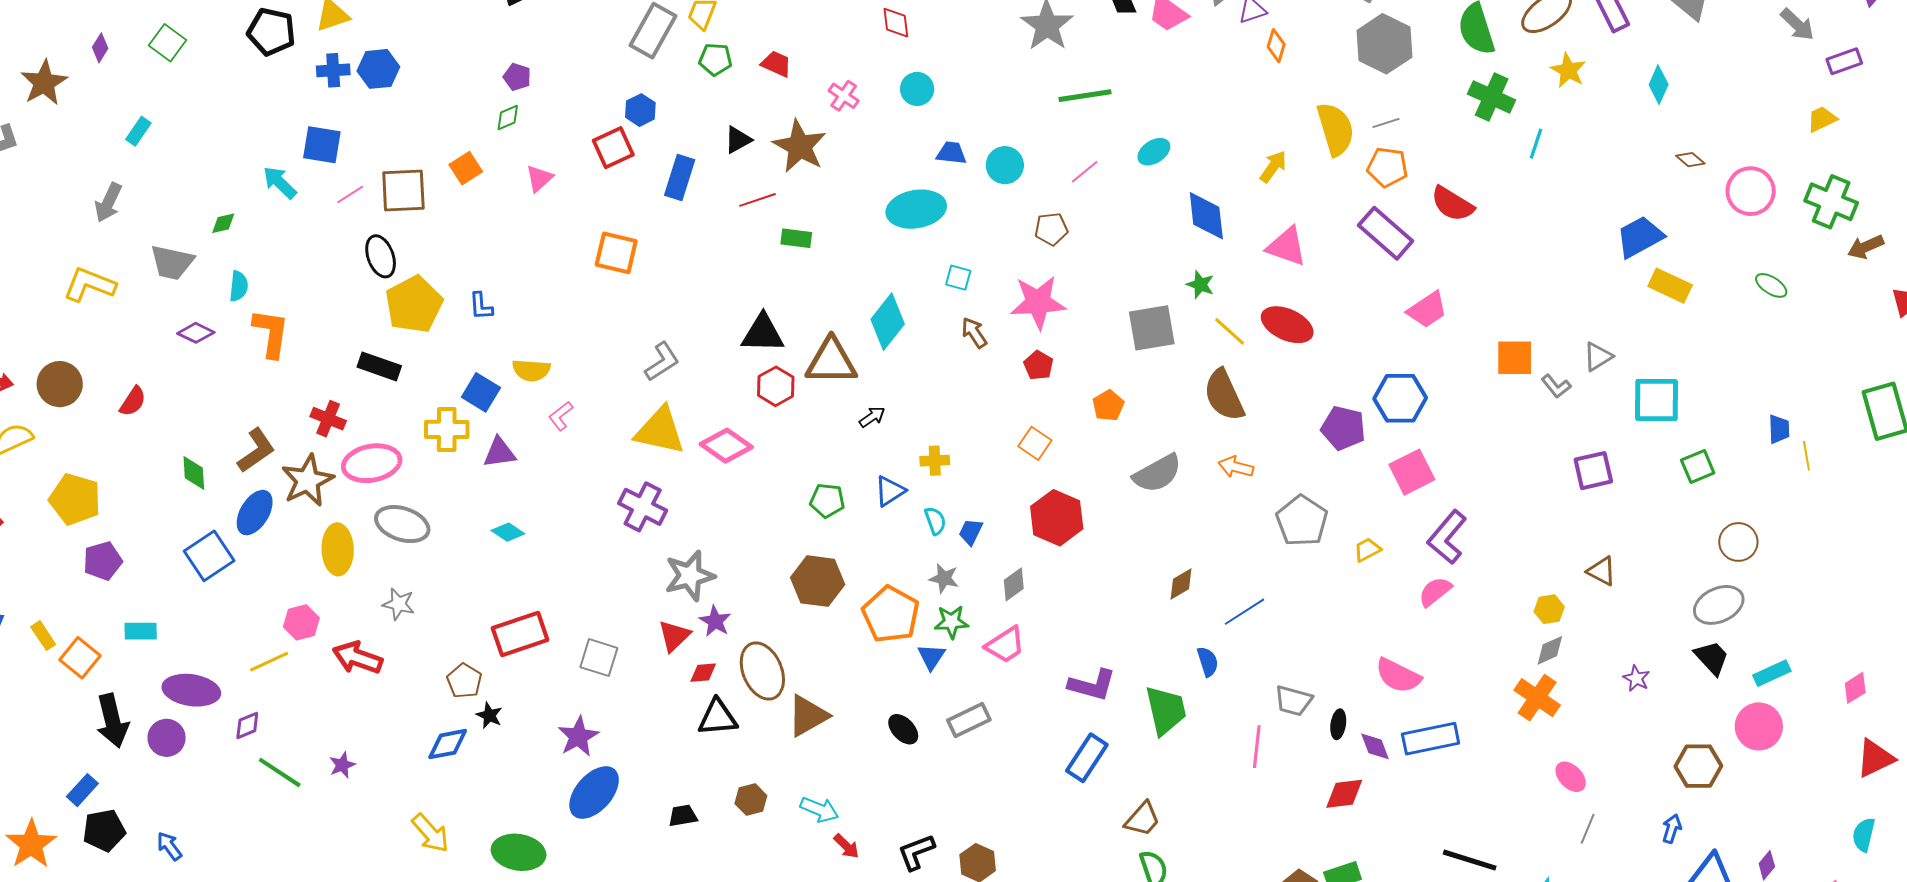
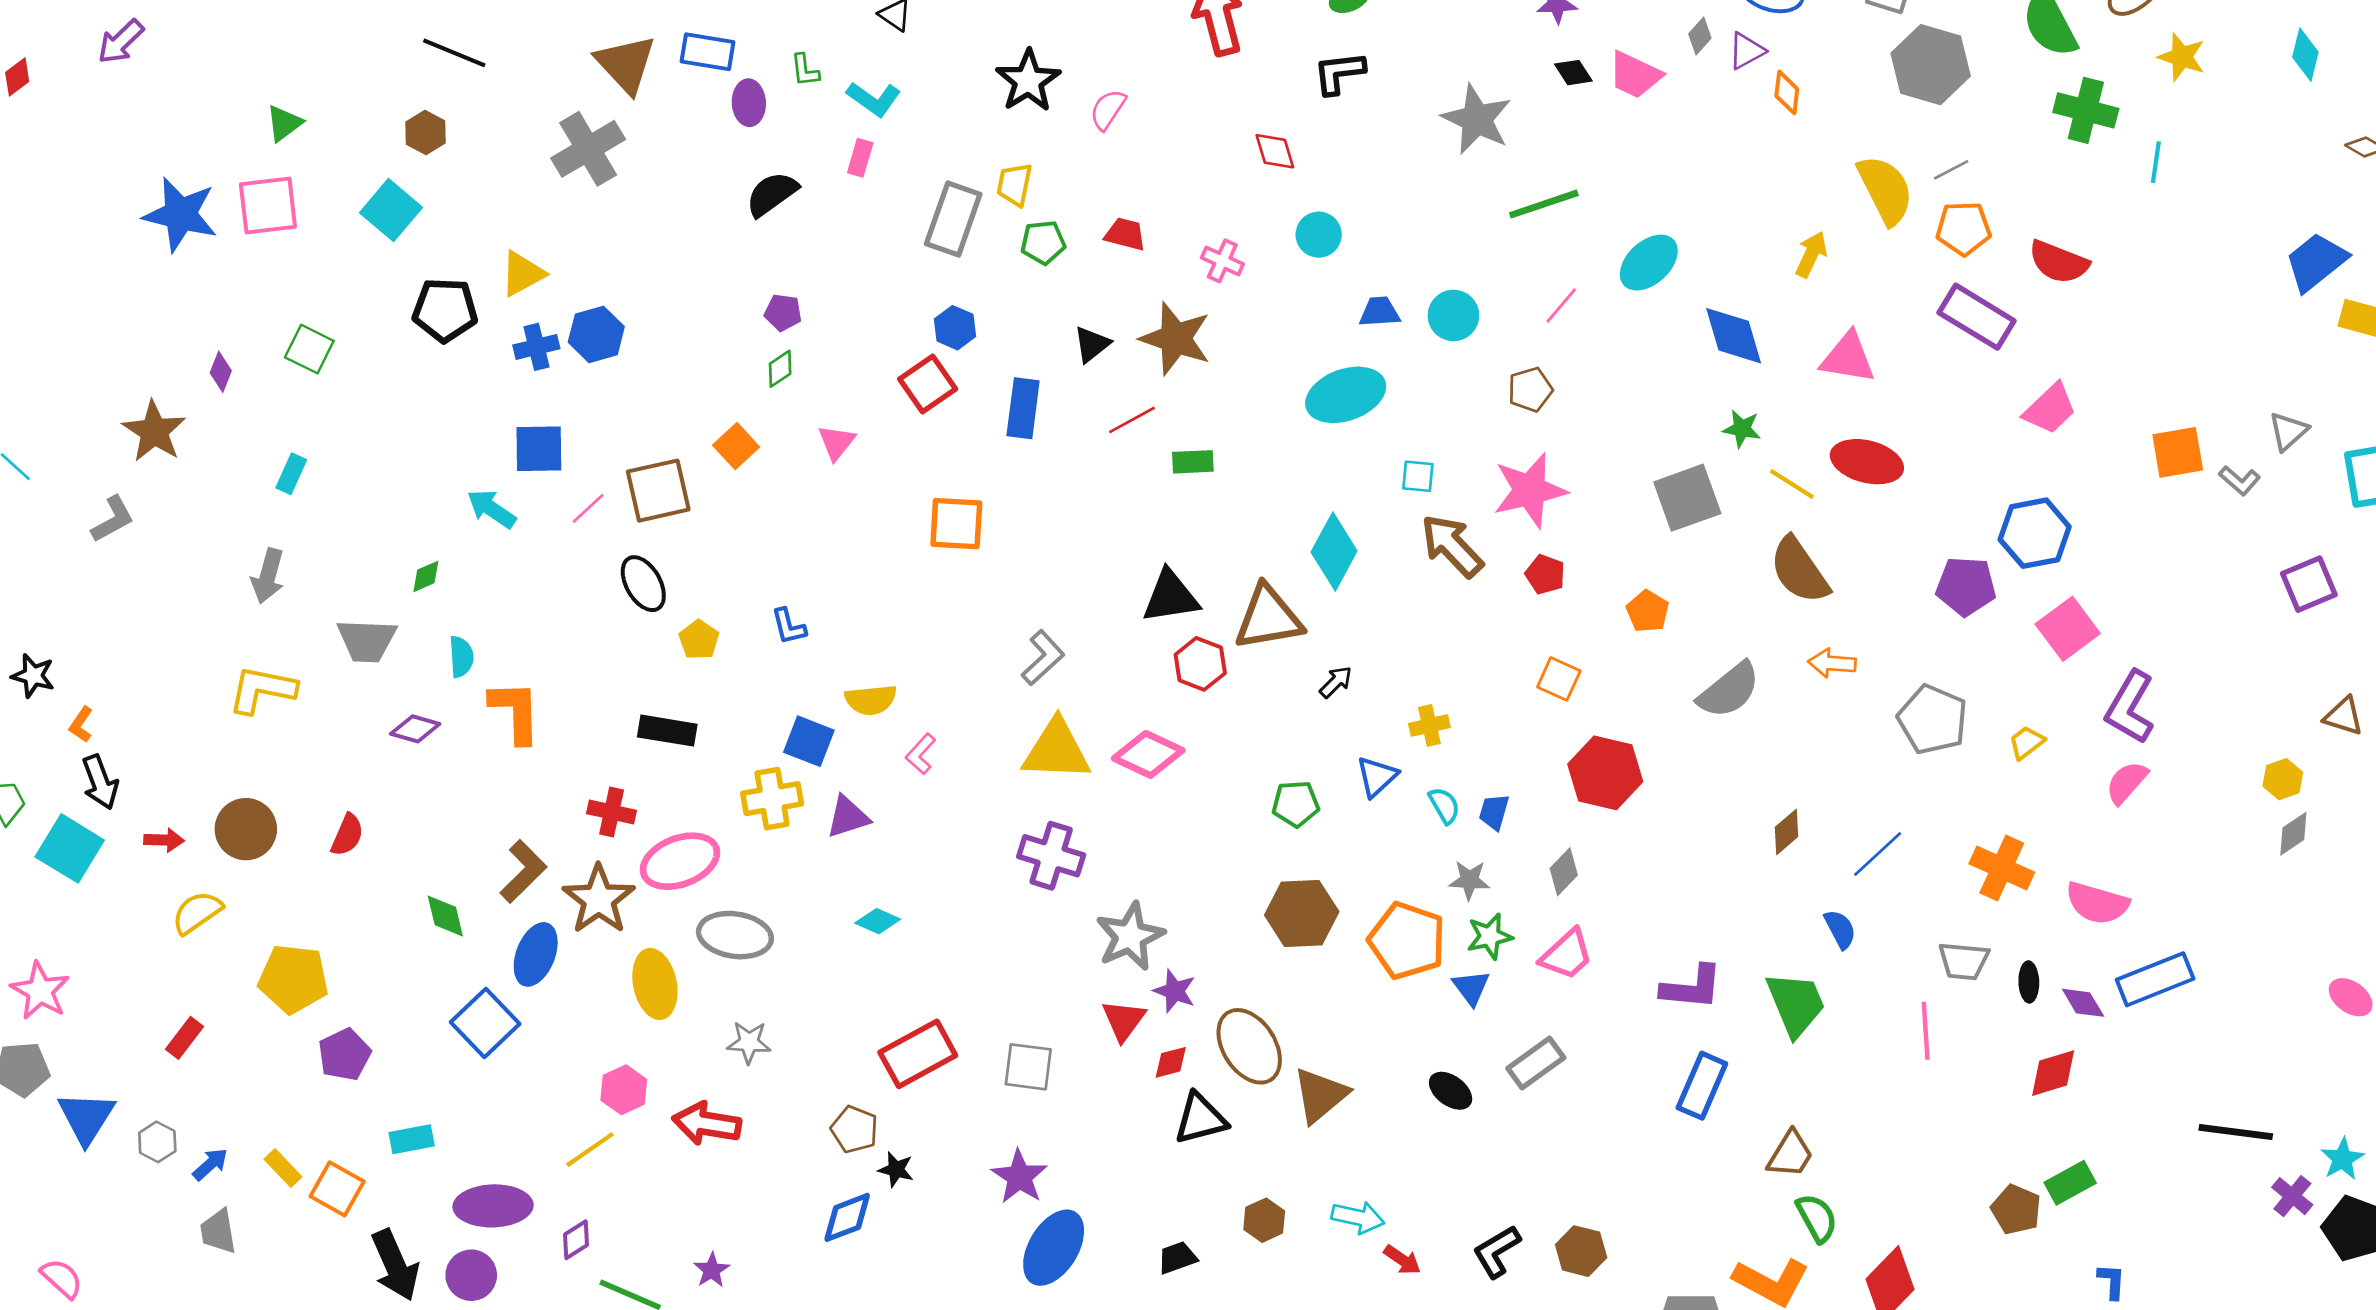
cyan ellipse: (1154, 152) -> (1649, 263), size x1.4
yellow pentagon: (414, 304) -> (699, 640), size x0.5
brown arrow: (974, 333) -> (1452, 546), size x1.6
orange cross: (1537, 698) -> (2002, 868), moved

